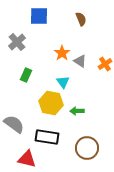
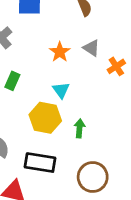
gray triangle: (80, 61) -> (91, 48), moved
green arrow: (77, 111) -> (79, 128), turned 96

